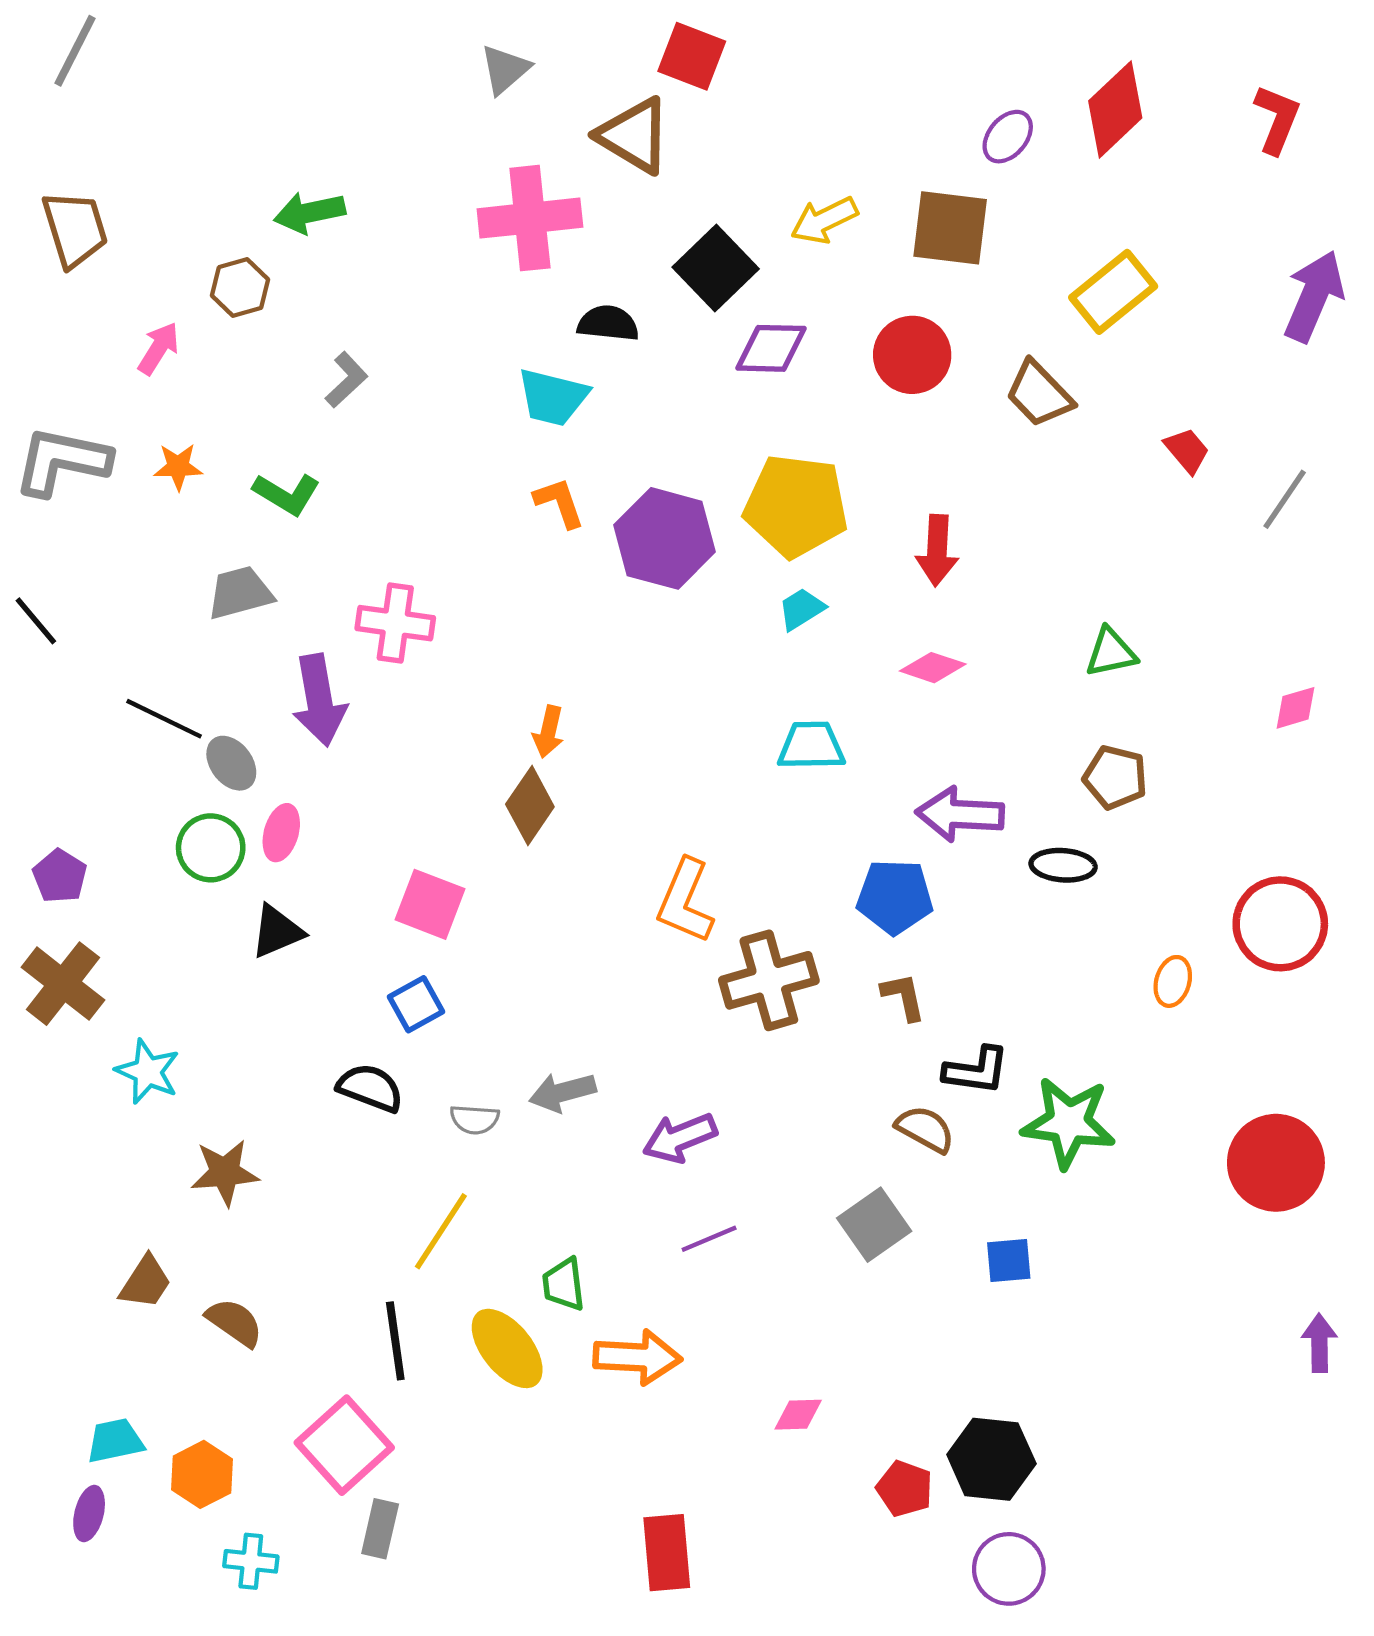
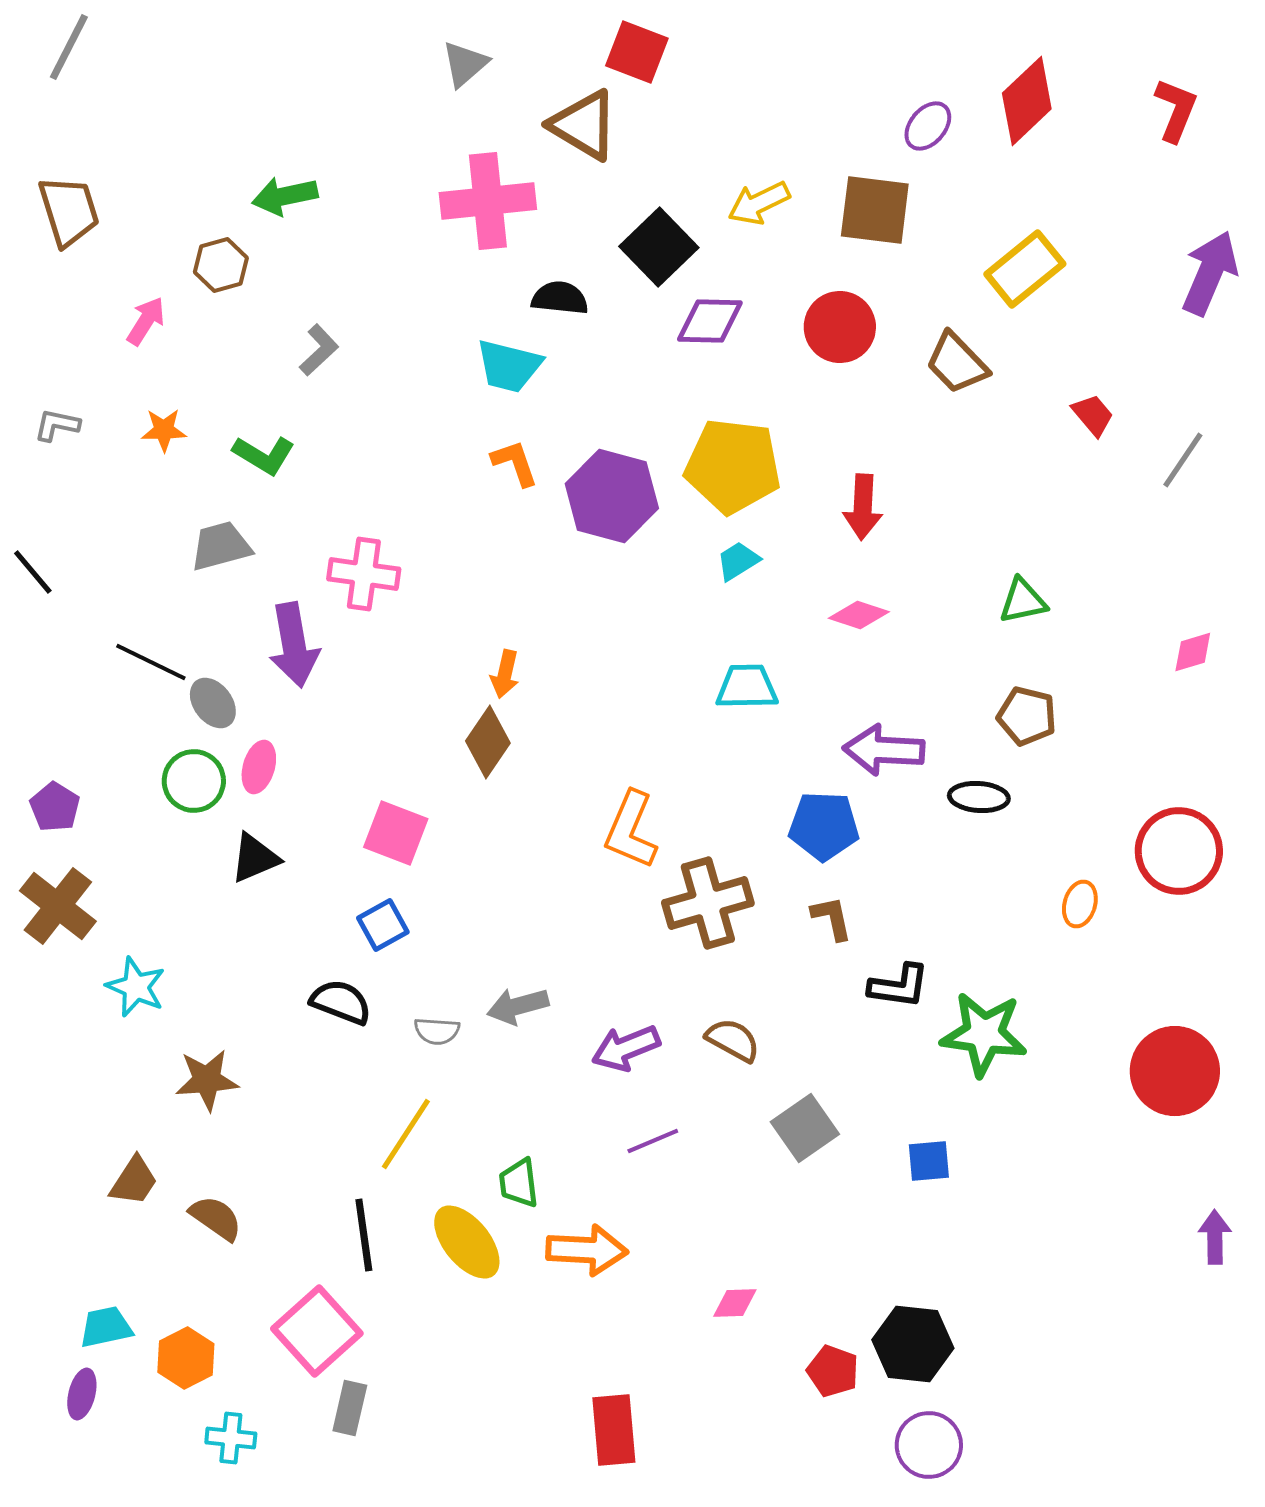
gray L-shape: (62, 461) -> (57, 425), size x0.5
brown semicircle: (925, 1129) -> (733, 1040), moved

